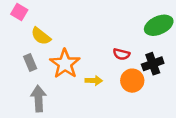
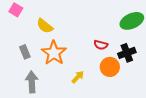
yellow semicircle: (41, 36) -> (45, 26), moved
yellow arrow: (94, 81) -> (78, 77), moved, turned -48

